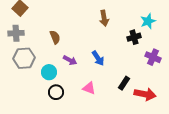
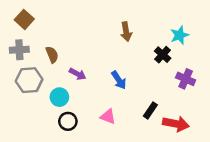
brown semicircle: (55, 37) -> (52, 55), moved
black cross: (134, 37) -> (163, 55), turned -32
purple arrow: (70, 60) -> (78, 74), moved

